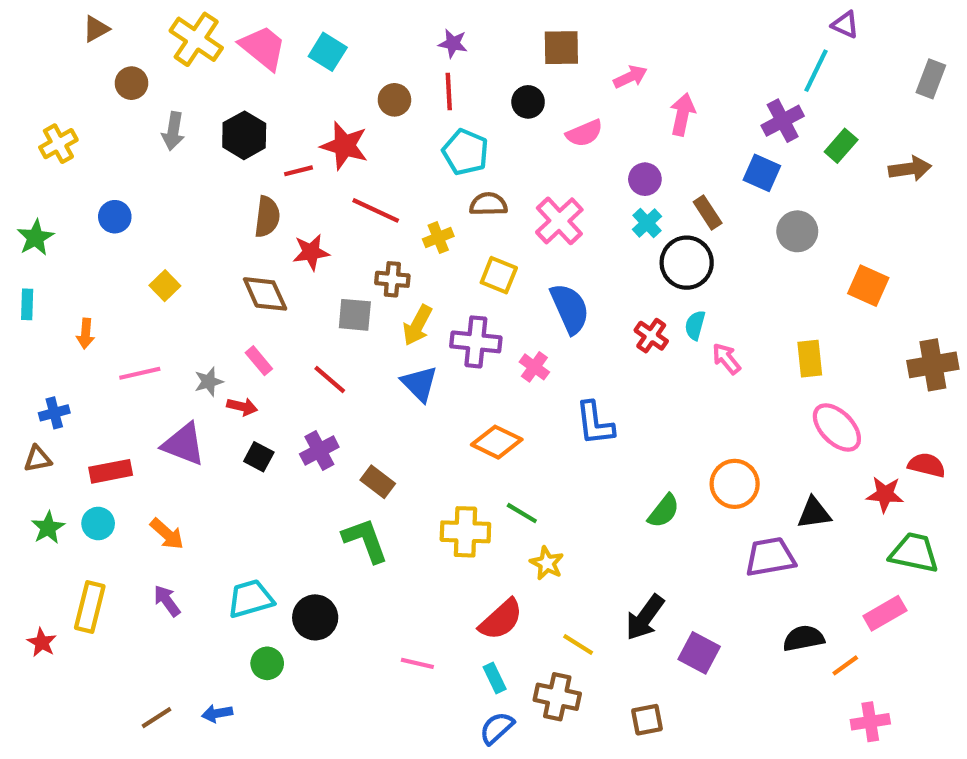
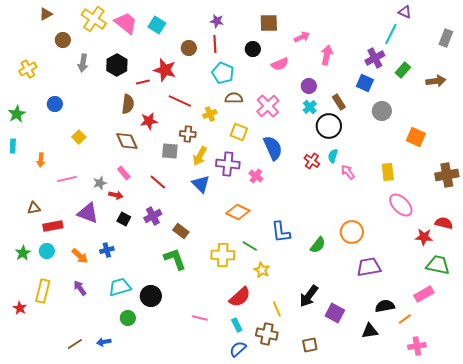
blue cross: (54, 413) -> (107, 250), moved
blue L-shape: (595, 423) -> (281, 232), moved
brown triangle: (38, 459) -> (34, 208), moved
black triangle: (814, 513) -> (370, 331), moved
yellow line: (578, 645) -> (277, 309), turned 35

